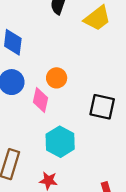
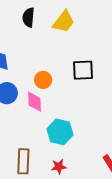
black square: (102, 107) -> (83, 70), moved

